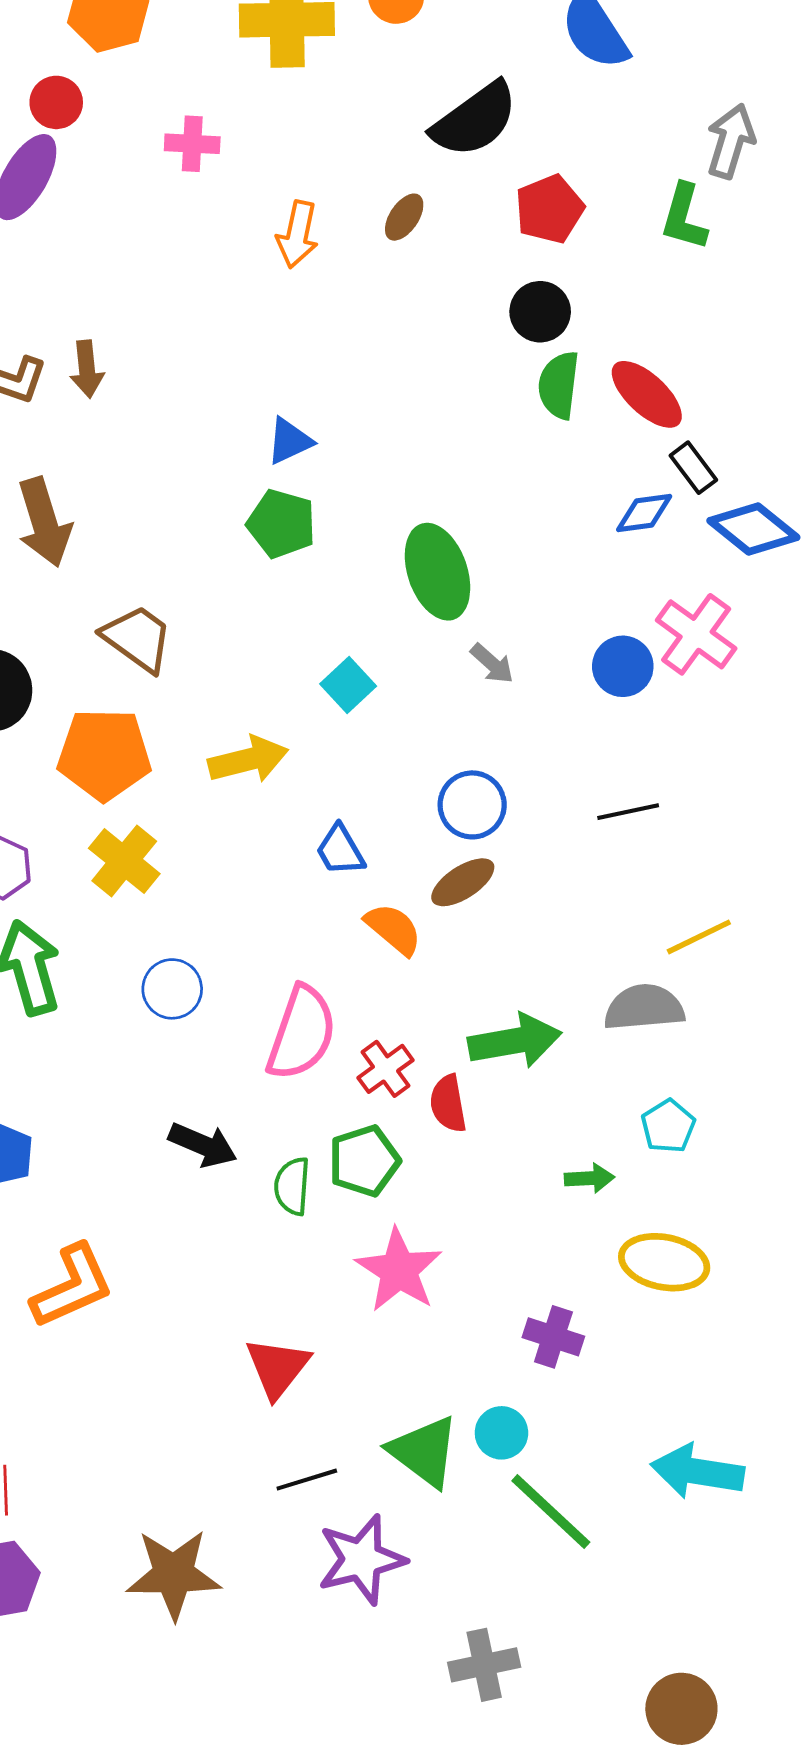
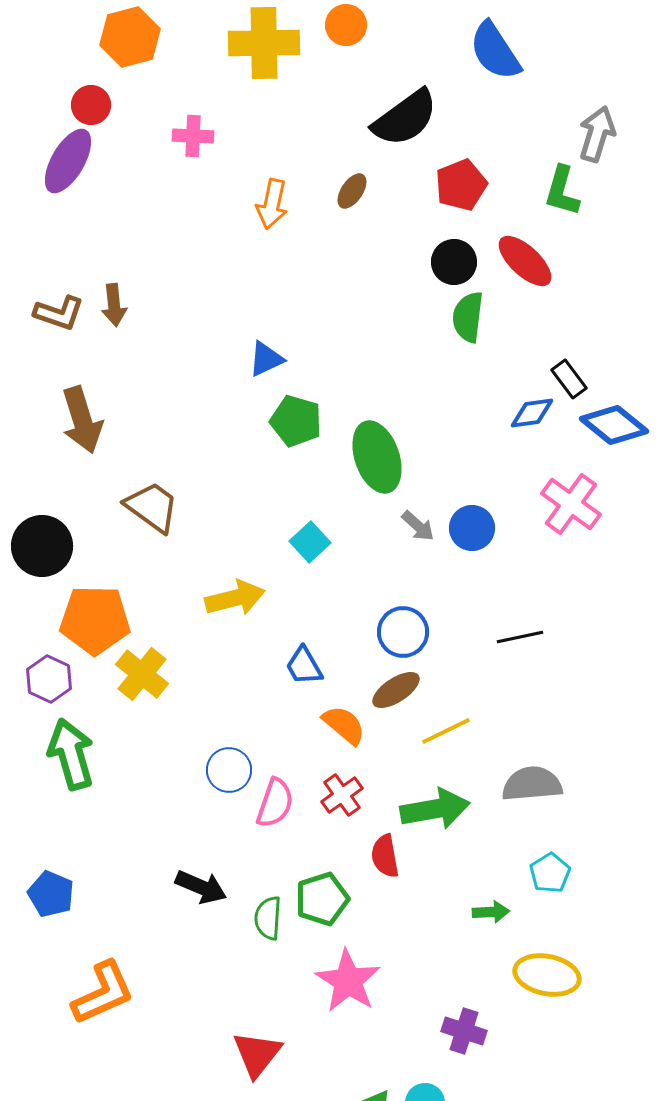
red ellipse: (647, 394) -> (525, 261), moved
green pentagon: (282, 524) -> (296, 421), moved
blue circle: (623, 666) -> (472, 528), moved
orange pentagon: (104, 754) -> (95, 620), moved
yellow line: (699, 937) -> (446, 731), moved
blue circle: (172, 989) -> (229, 770), moved
pink semicircle: (302, 1033) -> (275, 803), size x0.7
red cross: (385, 1069) -> (342, 795), moved

